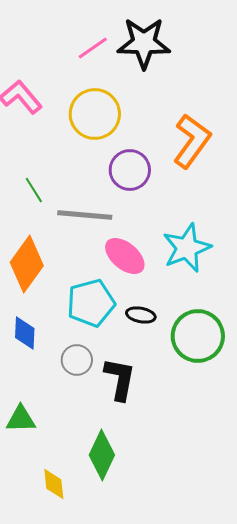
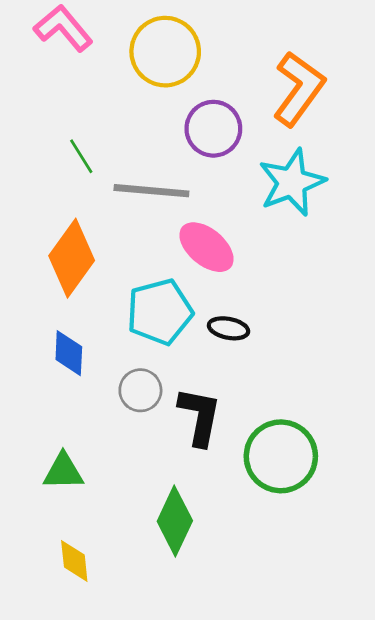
cyan star: (187, 248) -> (292, 182), moved
green circle: (198, 336) -> (281, 456), moved
yellow diamond: (54, 484) -> (74, 561), moved

